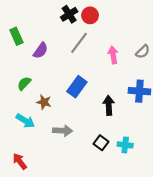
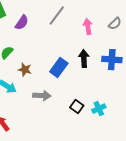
blue rectangle: (77, 87) -> (59, 68), moved
black arrow: (109, 105) -> (84, 59), moved
cyan cross: (125, 145) -> (99, 109), turned -32

